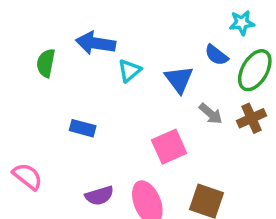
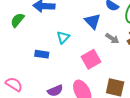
green semicircle: (46, 63) -> (17, 20), turned 35
cyan triangle: (129, 71) -> (63, 37), moved

